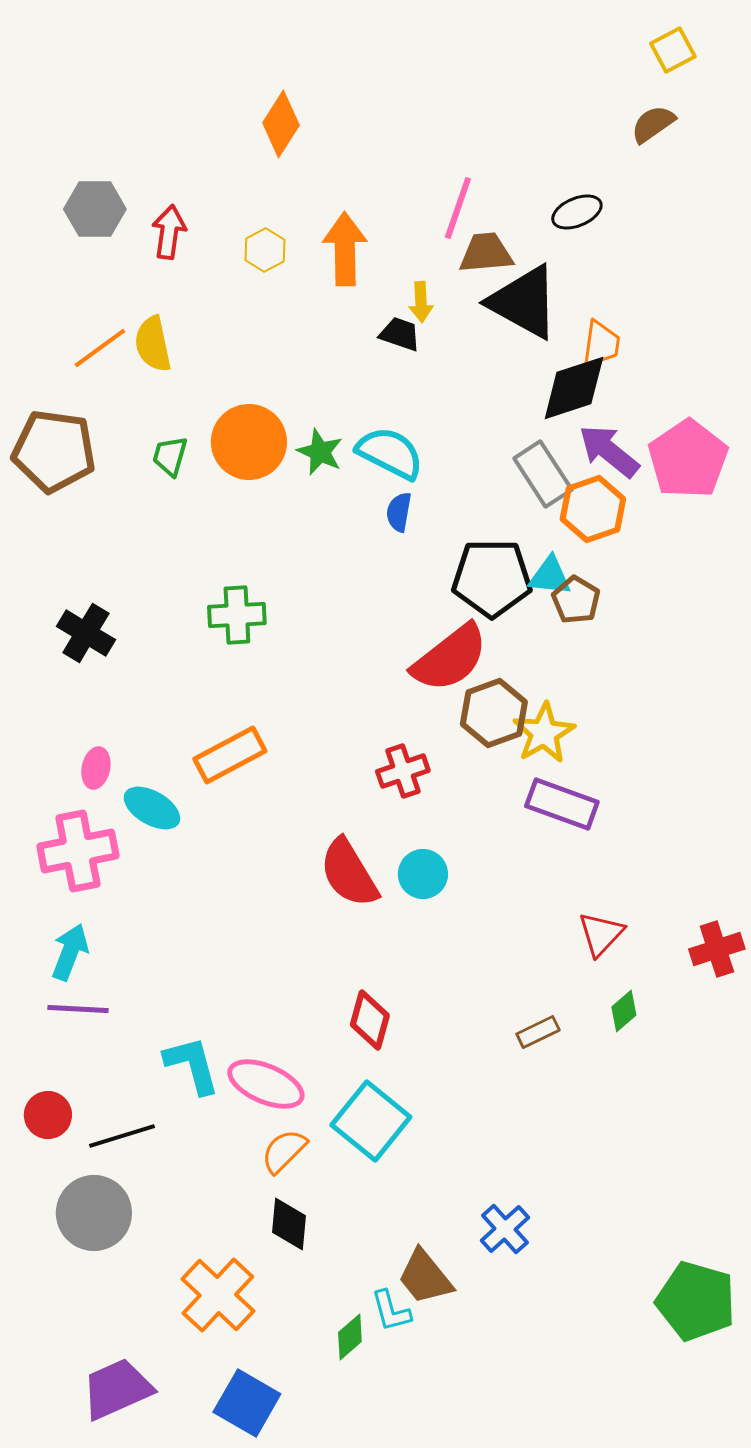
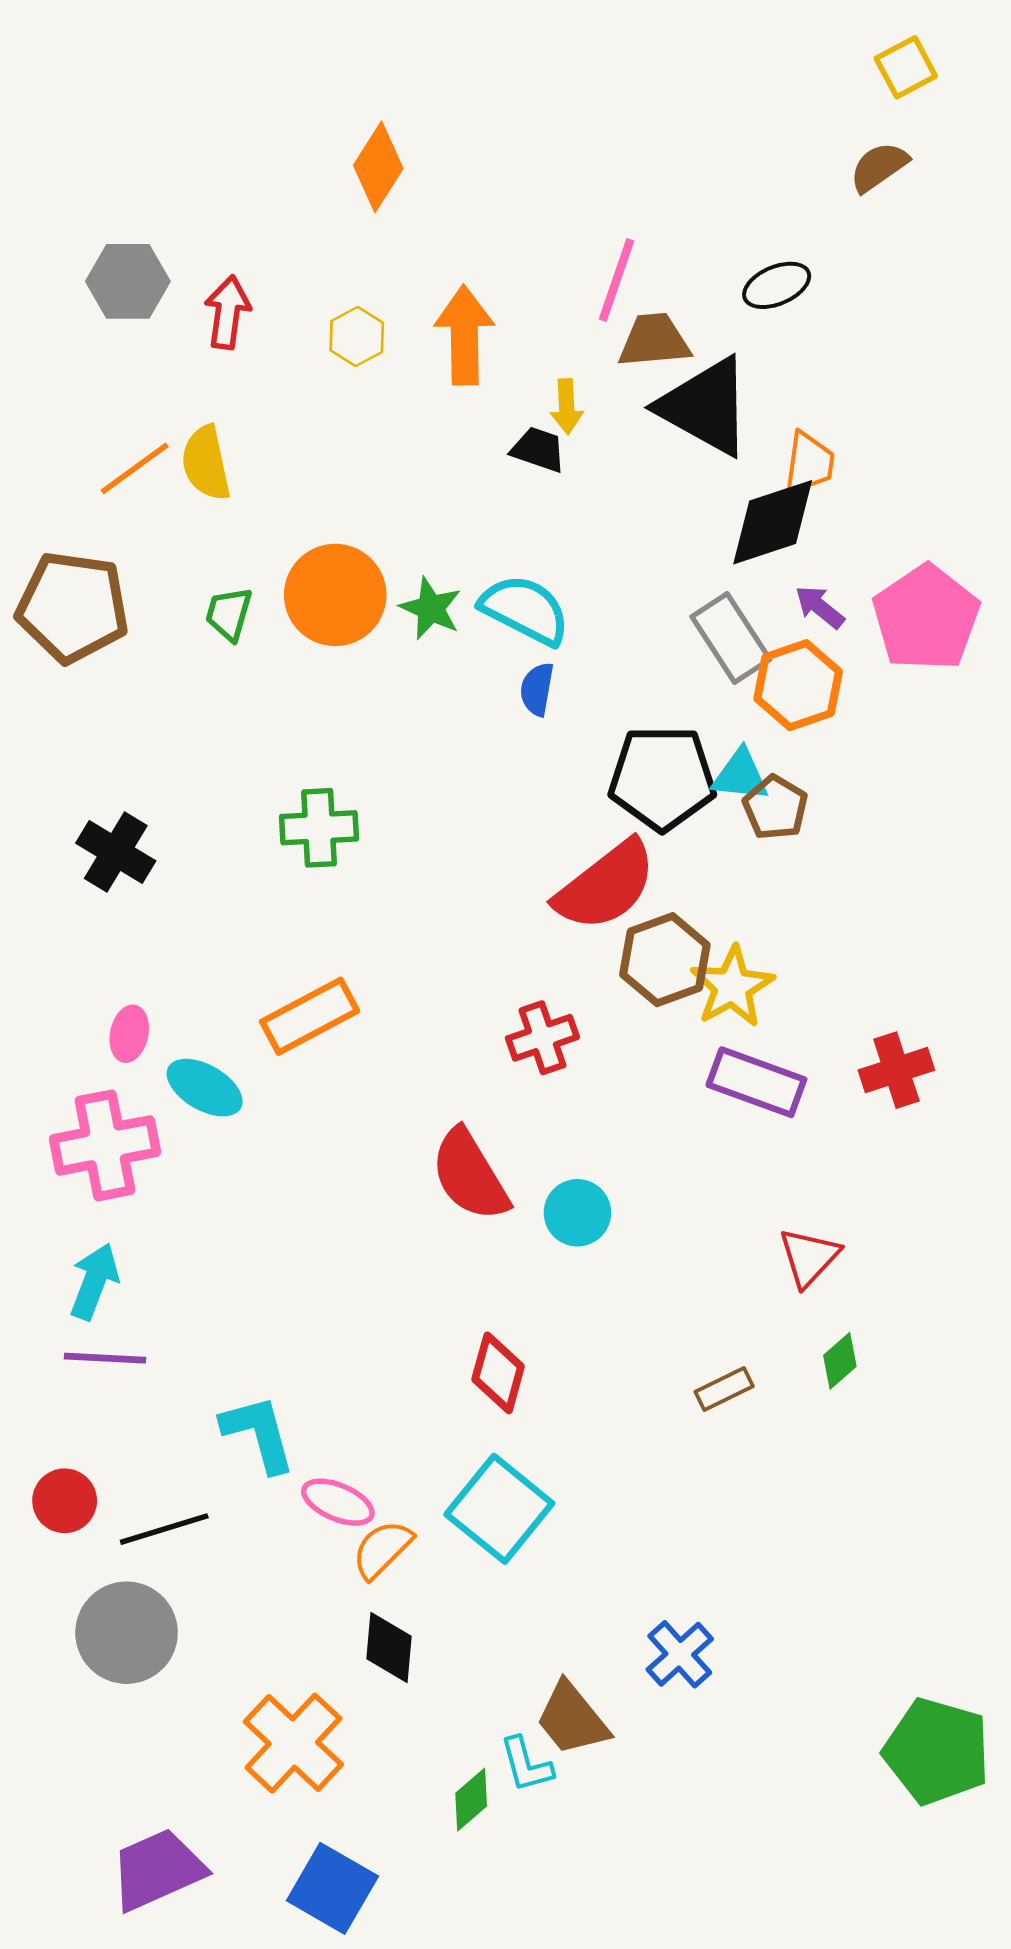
purple arrow: (609, 451) -> (820, 607), size x0.6
cyan circle: (423, 874) -> (577, 1213), moved
red cross: (717, 949) -> (896, 1070), moved
pink ellipse: (266, 1084) -> (338, 1502), moved, size x0.7

